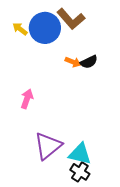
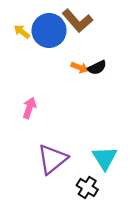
cyan triangle: (80, 154) -> (105, 158), moved, turned 45

